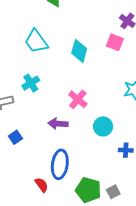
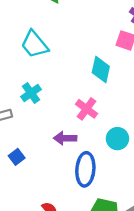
cyan diamond: (79, 51) -> (101, 69), moved
blue ellipse: (60, 164) -> (85, 169), moved

